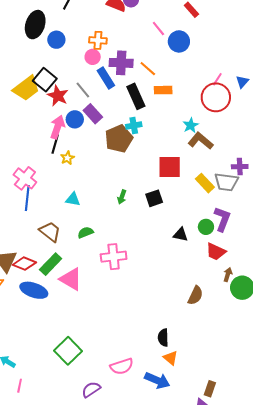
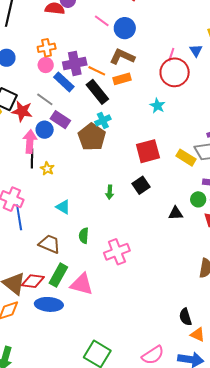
orange line: (148, 69) -> (97, 71), moved
brown L-shape: (201, 141) -> (122, 57), moved
cyan triangle: (73, 199) -> (63, 207), turned 35
green semicircle: (85, 232) -> (84, 236), turned -49

